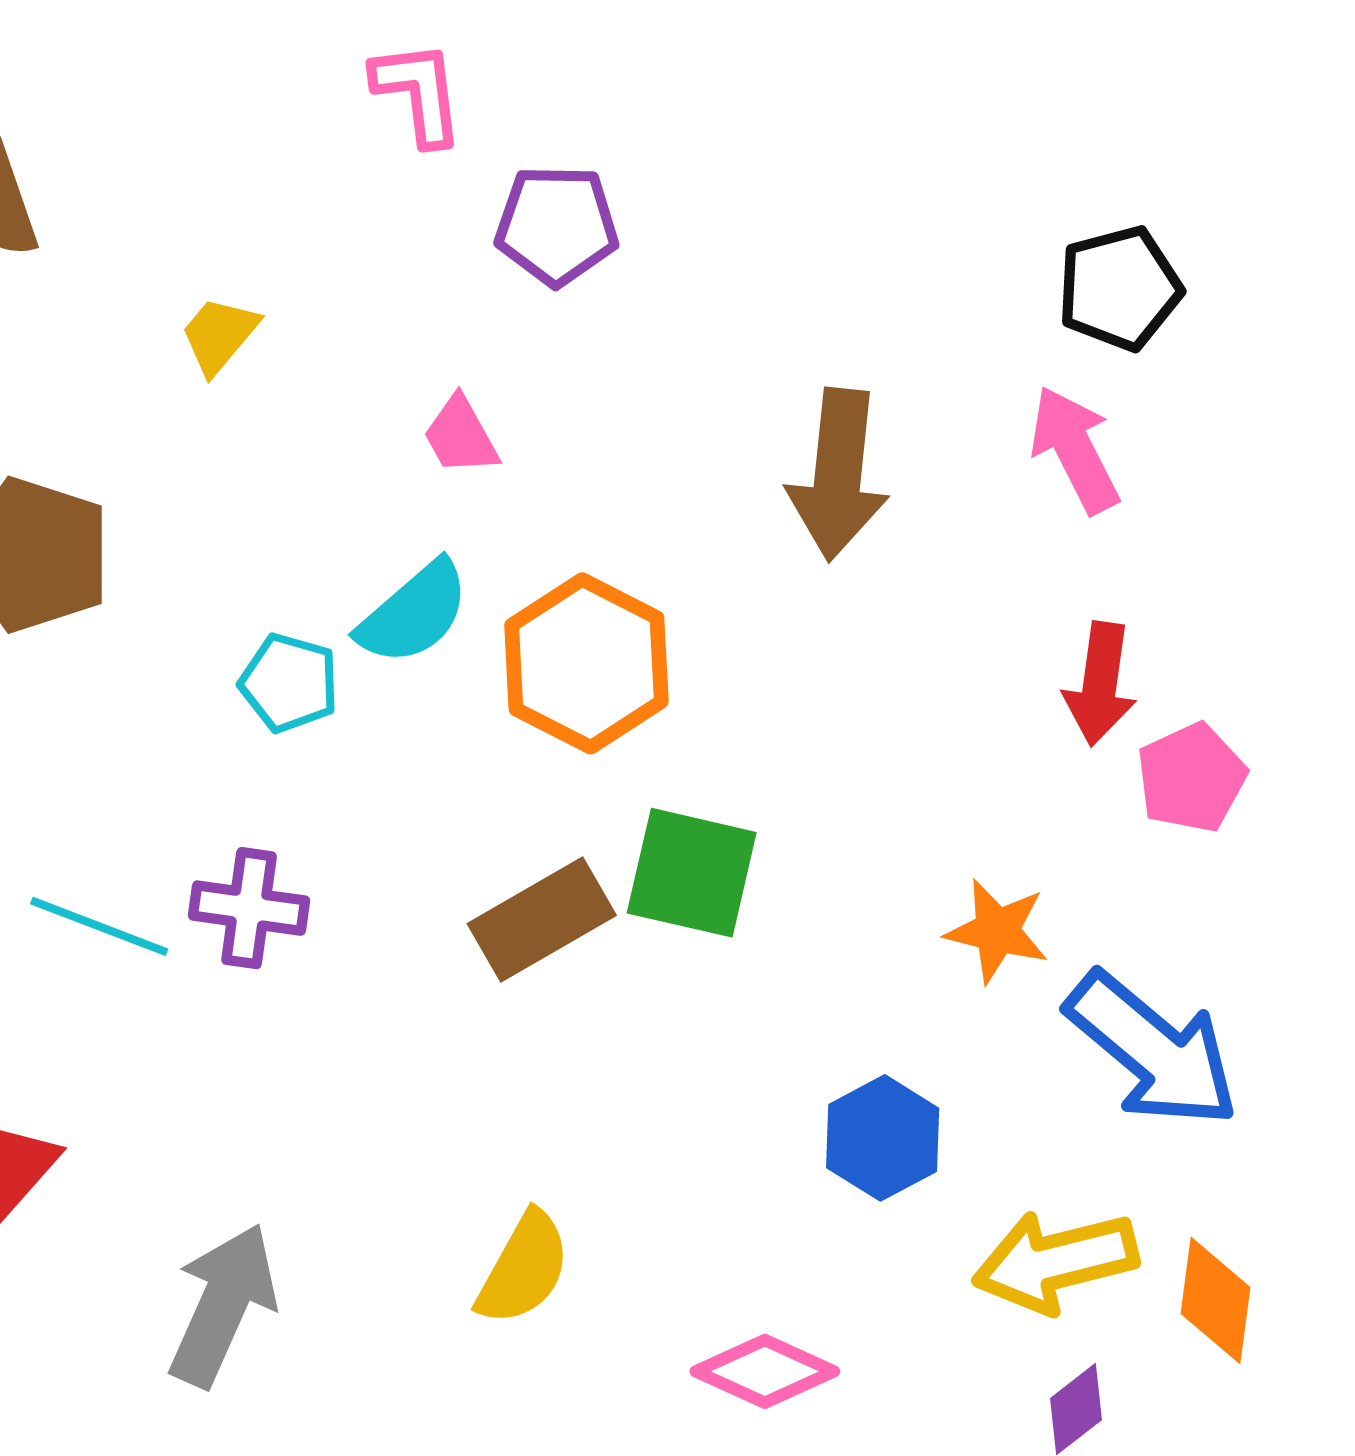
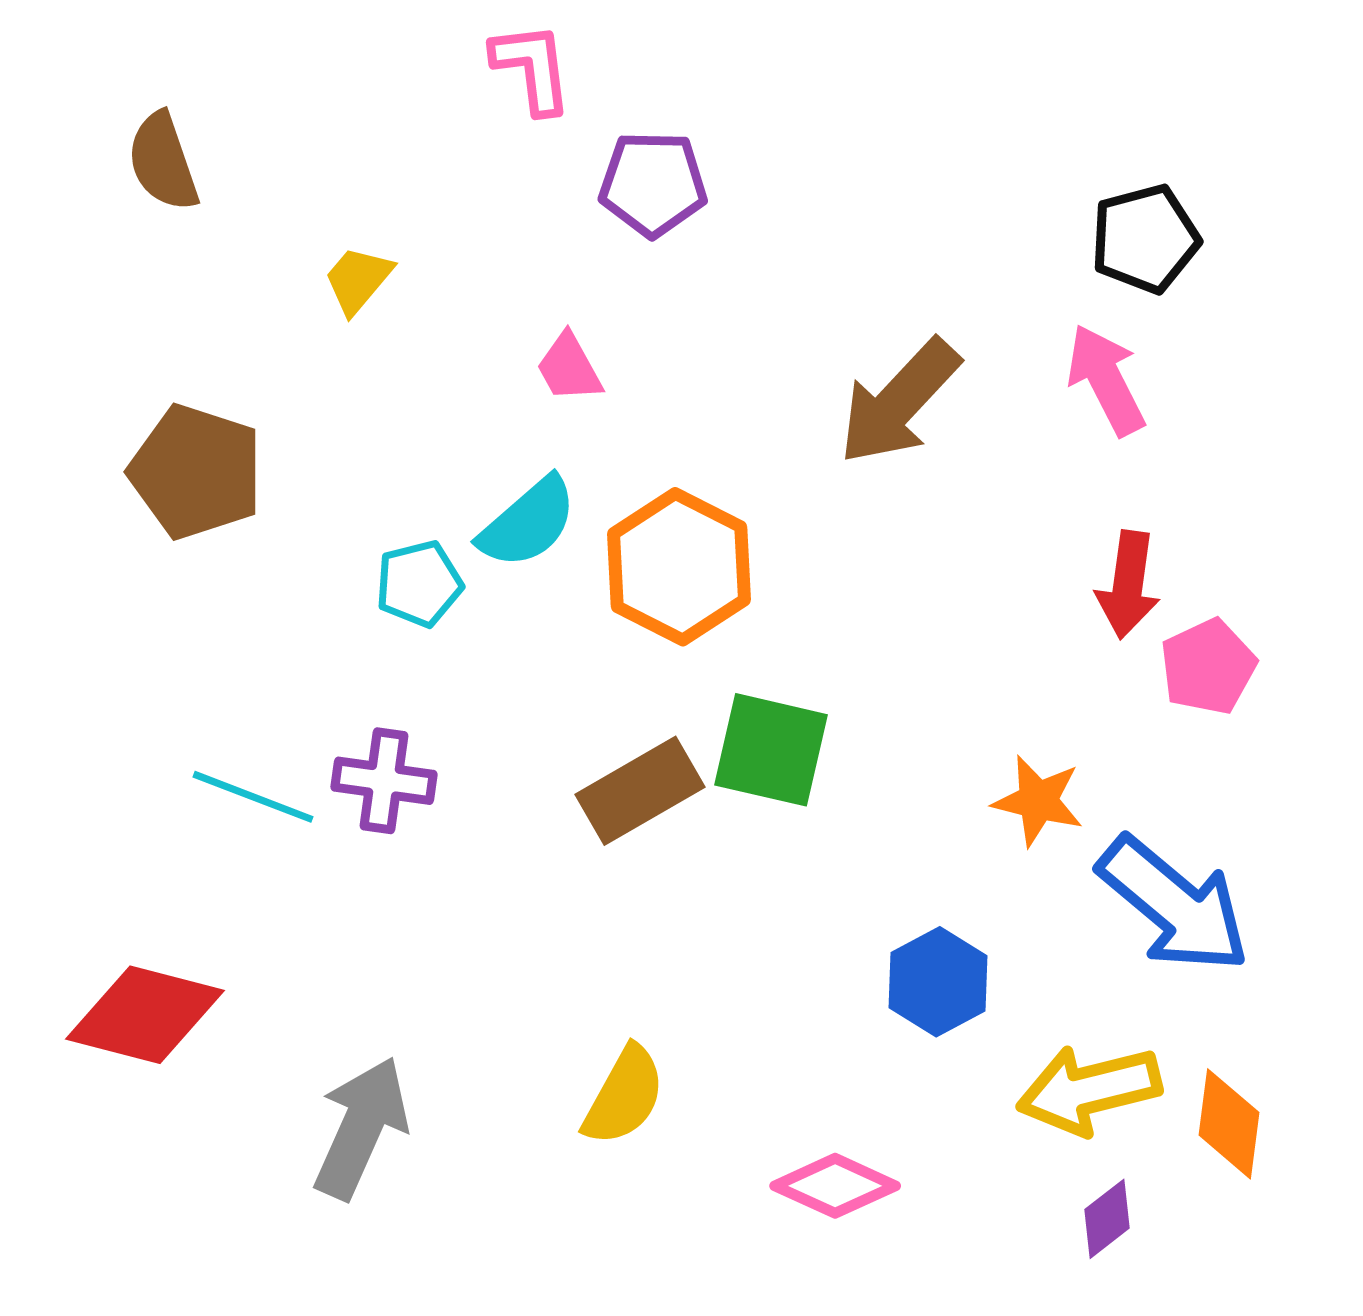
brown arrow: (838, 475) -> (899, 402), turned 37
cyan pentagon: (289, 683) -> (419, 584), turned -30

